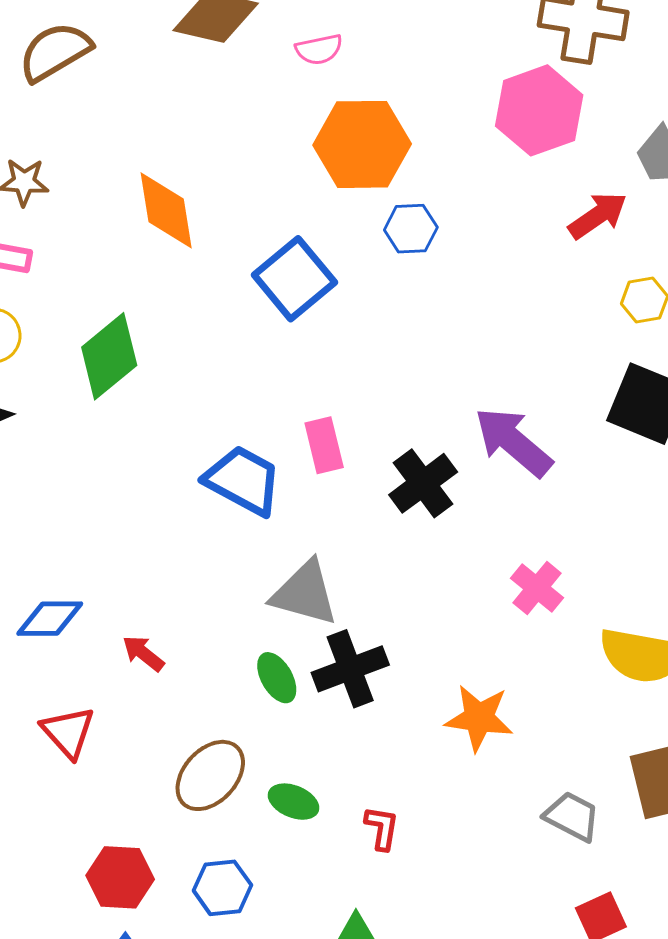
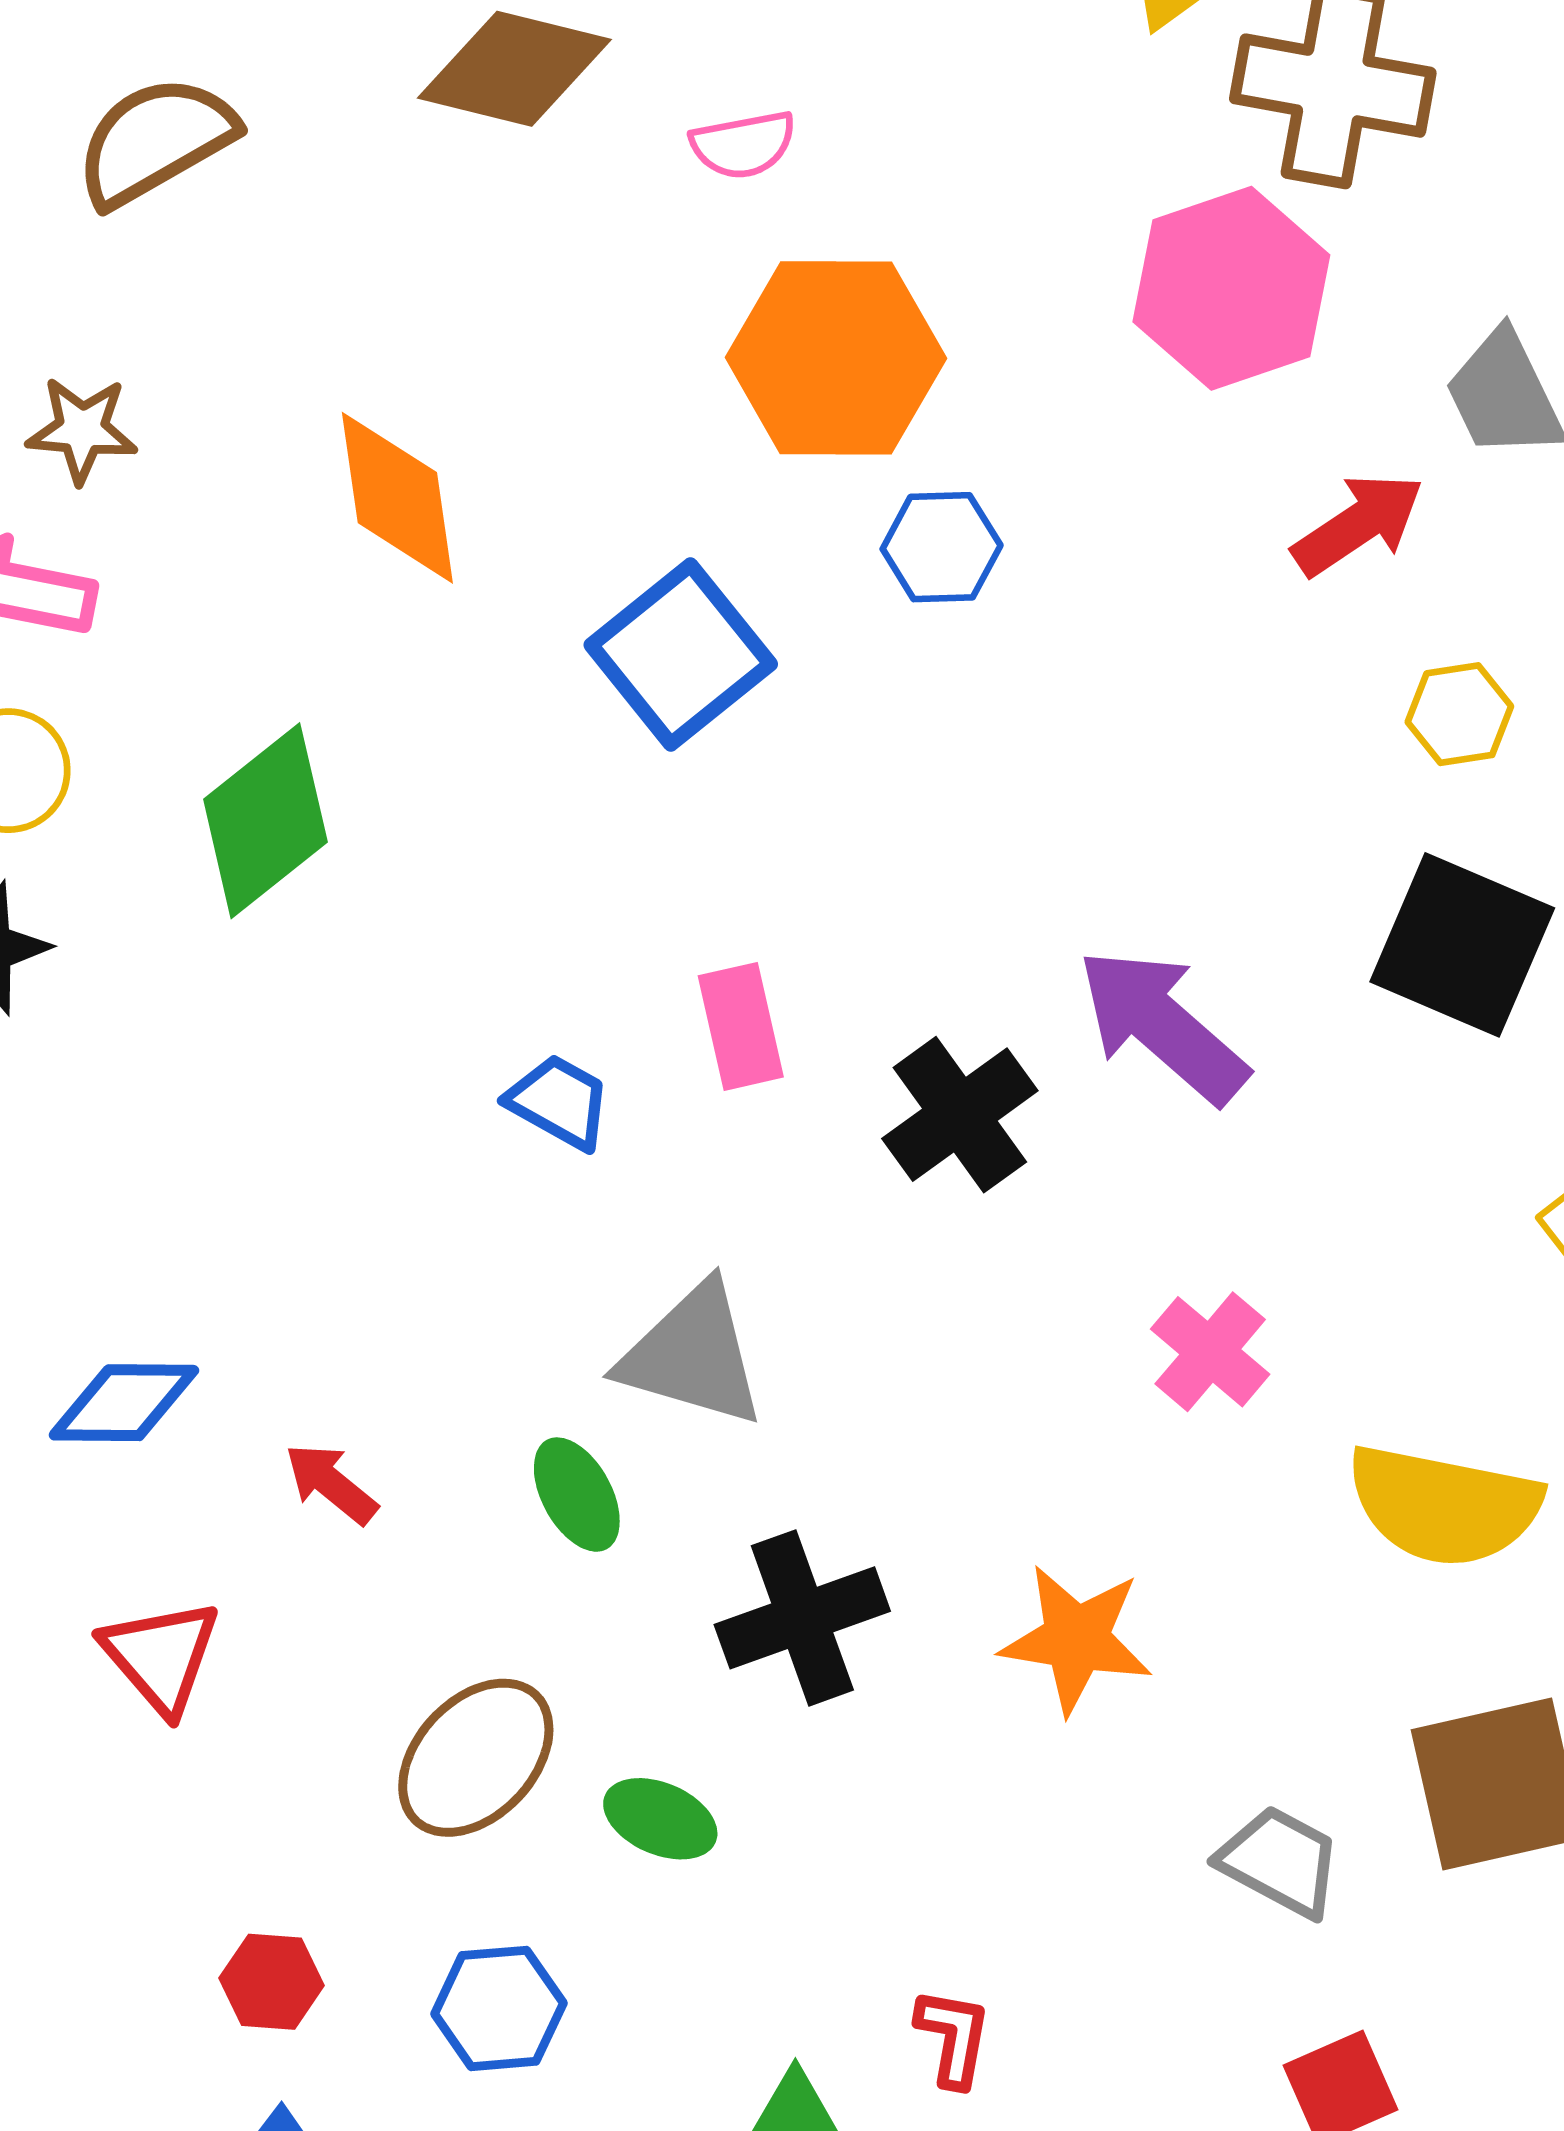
blue trapezoid: (243, 480) -> (559, 1102), size x0.6
black cross: (350, 669) -> (802, 1618), moved
green ellipse: (277, 678) -> (577, 1495), moved
red L-shape: (382, 828) -> (953, 2037), moved
red hexagon: (120, 877) -> (272, 1982), size x0.7

